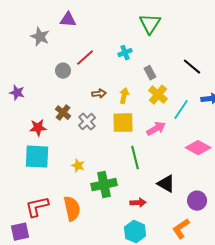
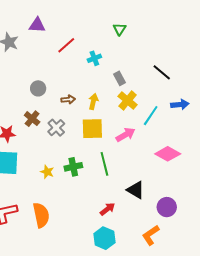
green triangle: (150, 24) -> (119, 29), size x0.6
red line: (85, 58) -> (66, 45), moved
gray circle: (63, 71) -> (38, 88), moved
green cross: (104, 185) -> (73, 167), moved, size x0.7
red arrow: (138, 203) -> (107, 209), turned -35

